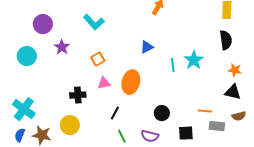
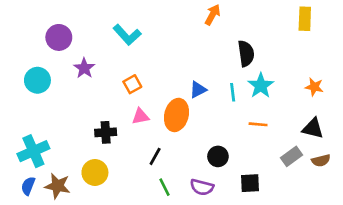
black semicircle: (226, 40) -> (246, 53), moved
blue triangle: (147, 47) -> (198, 90), moved
orange star: (235, 70) -> (314, 87), moved
cyan cross: (24, 109) -> (33, 151), turned 30
orange line: (205, 111) -> (258, 124), moved
gray rectangle: (217, 126) -> (291, 156), moved, turned -42

